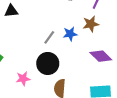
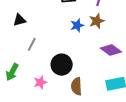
blue star: (70, 34) -> (77, 25), moved
gray line: (49, 37) -> (32, 44), moved

